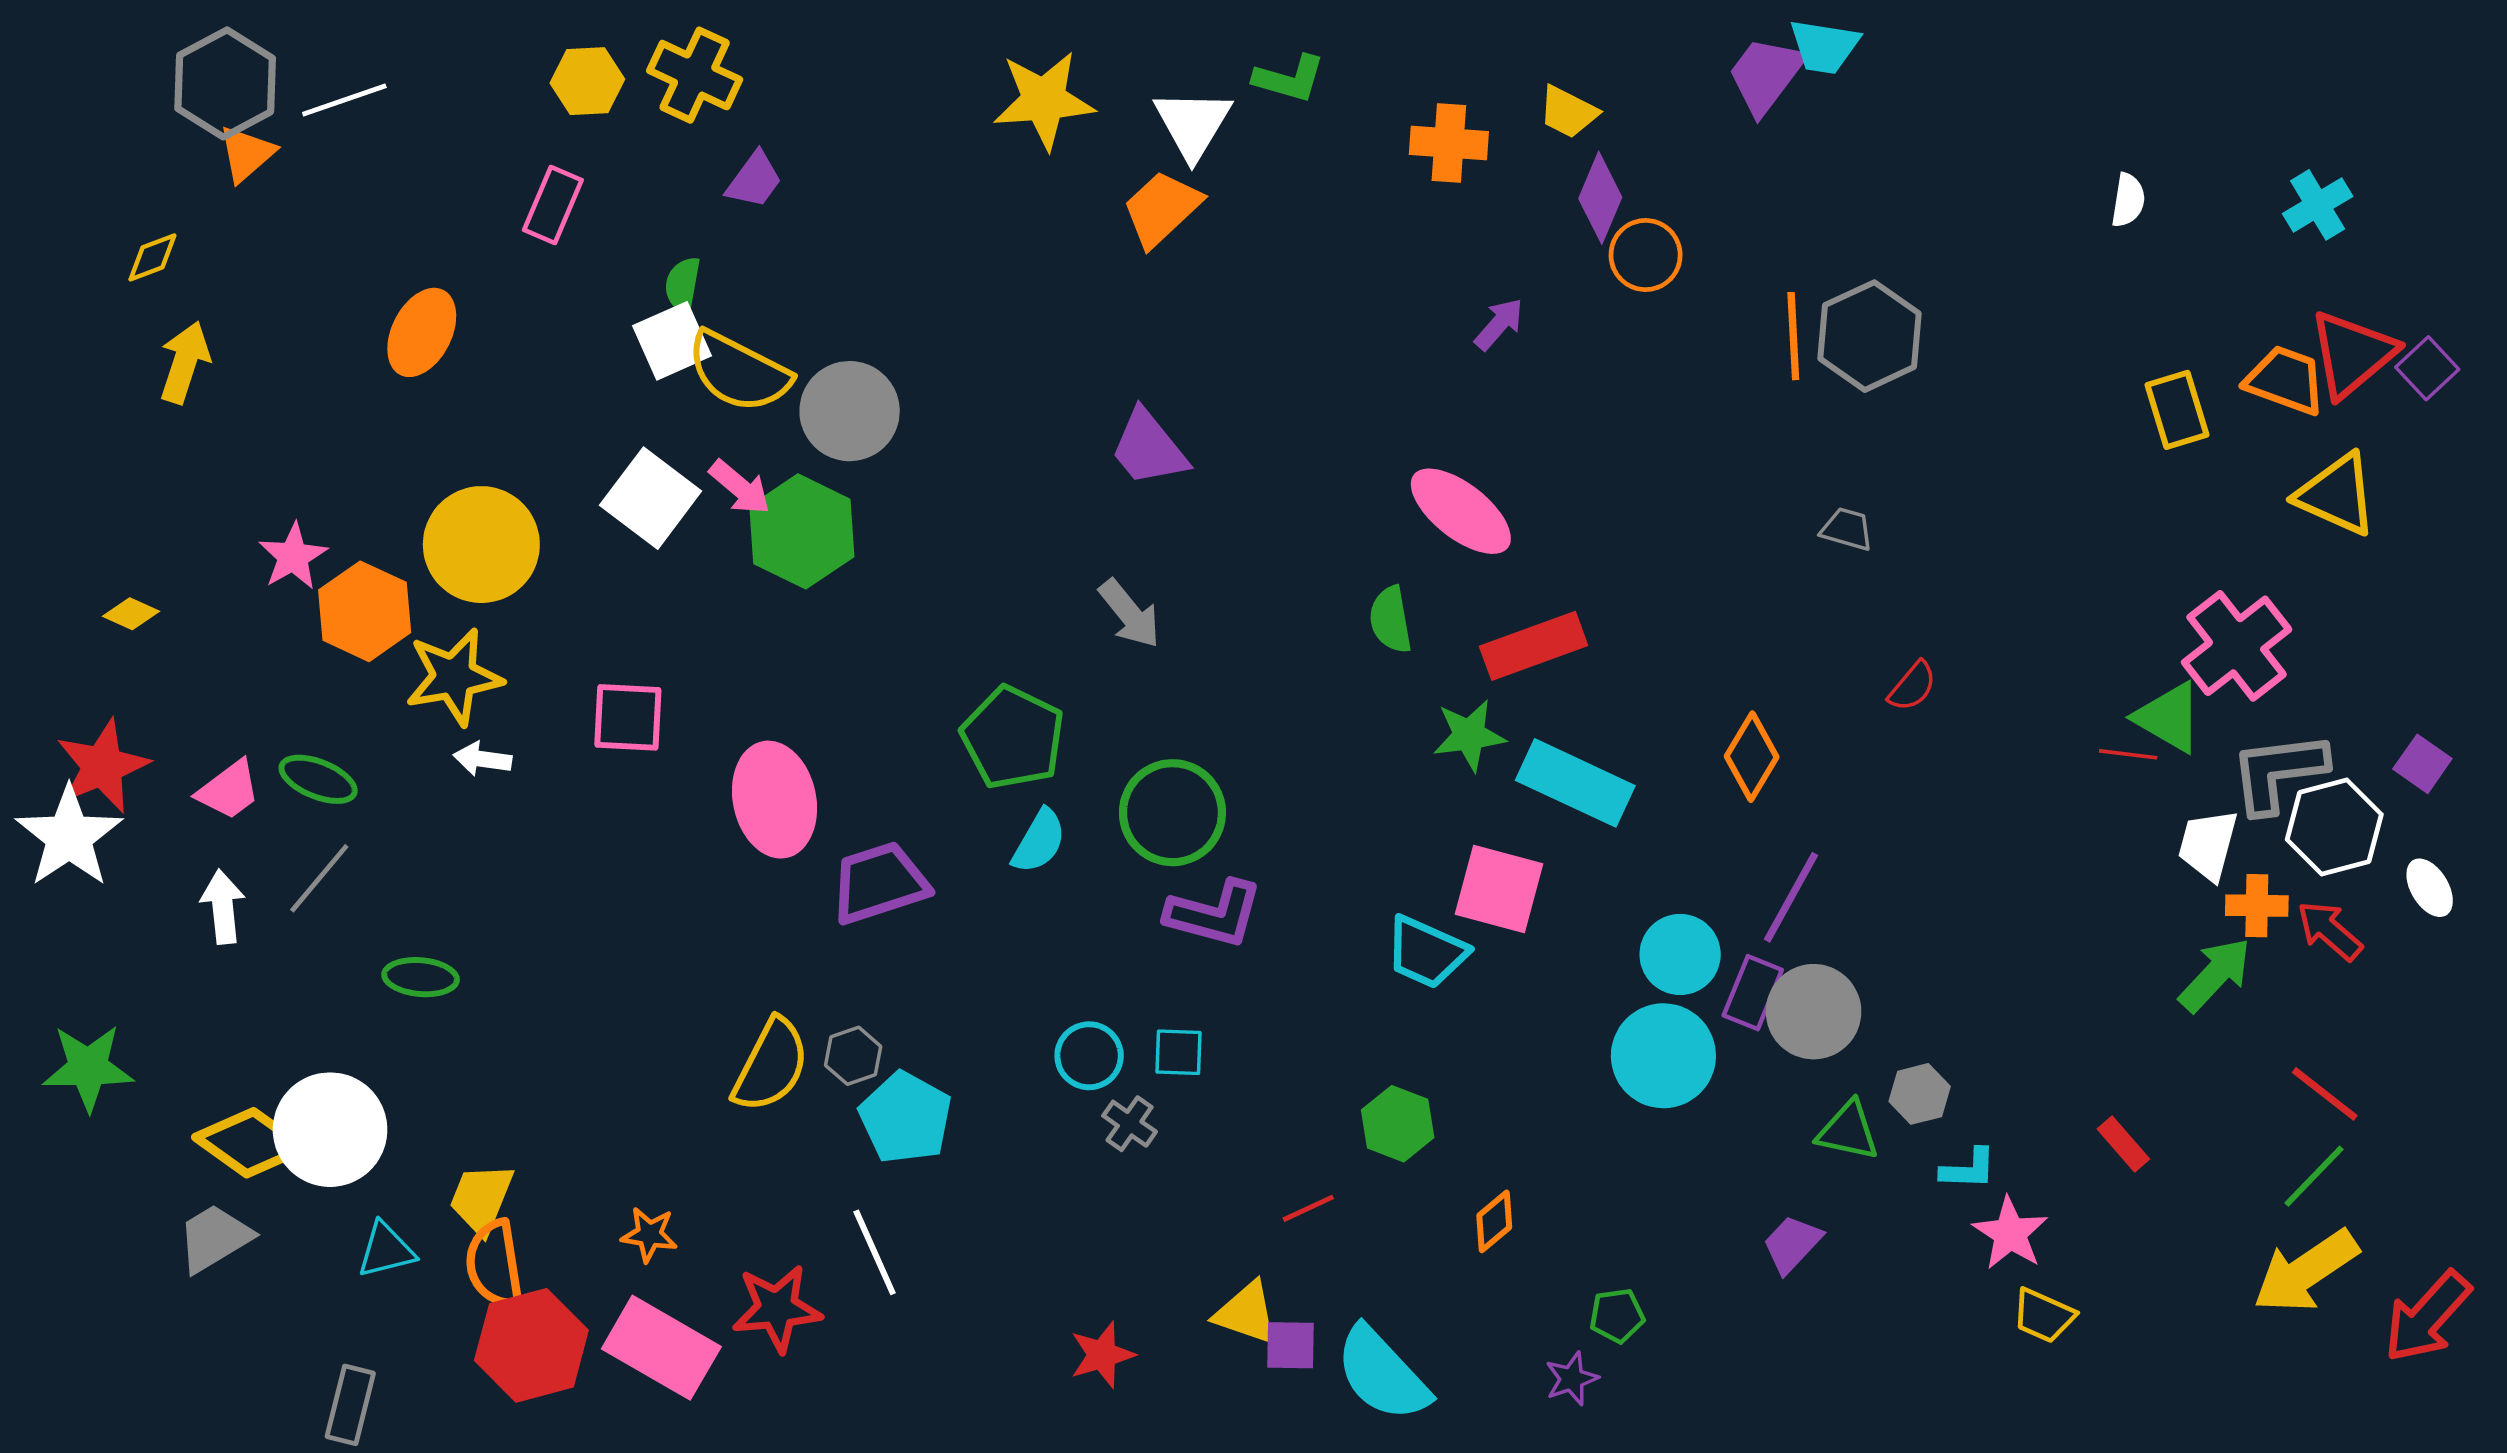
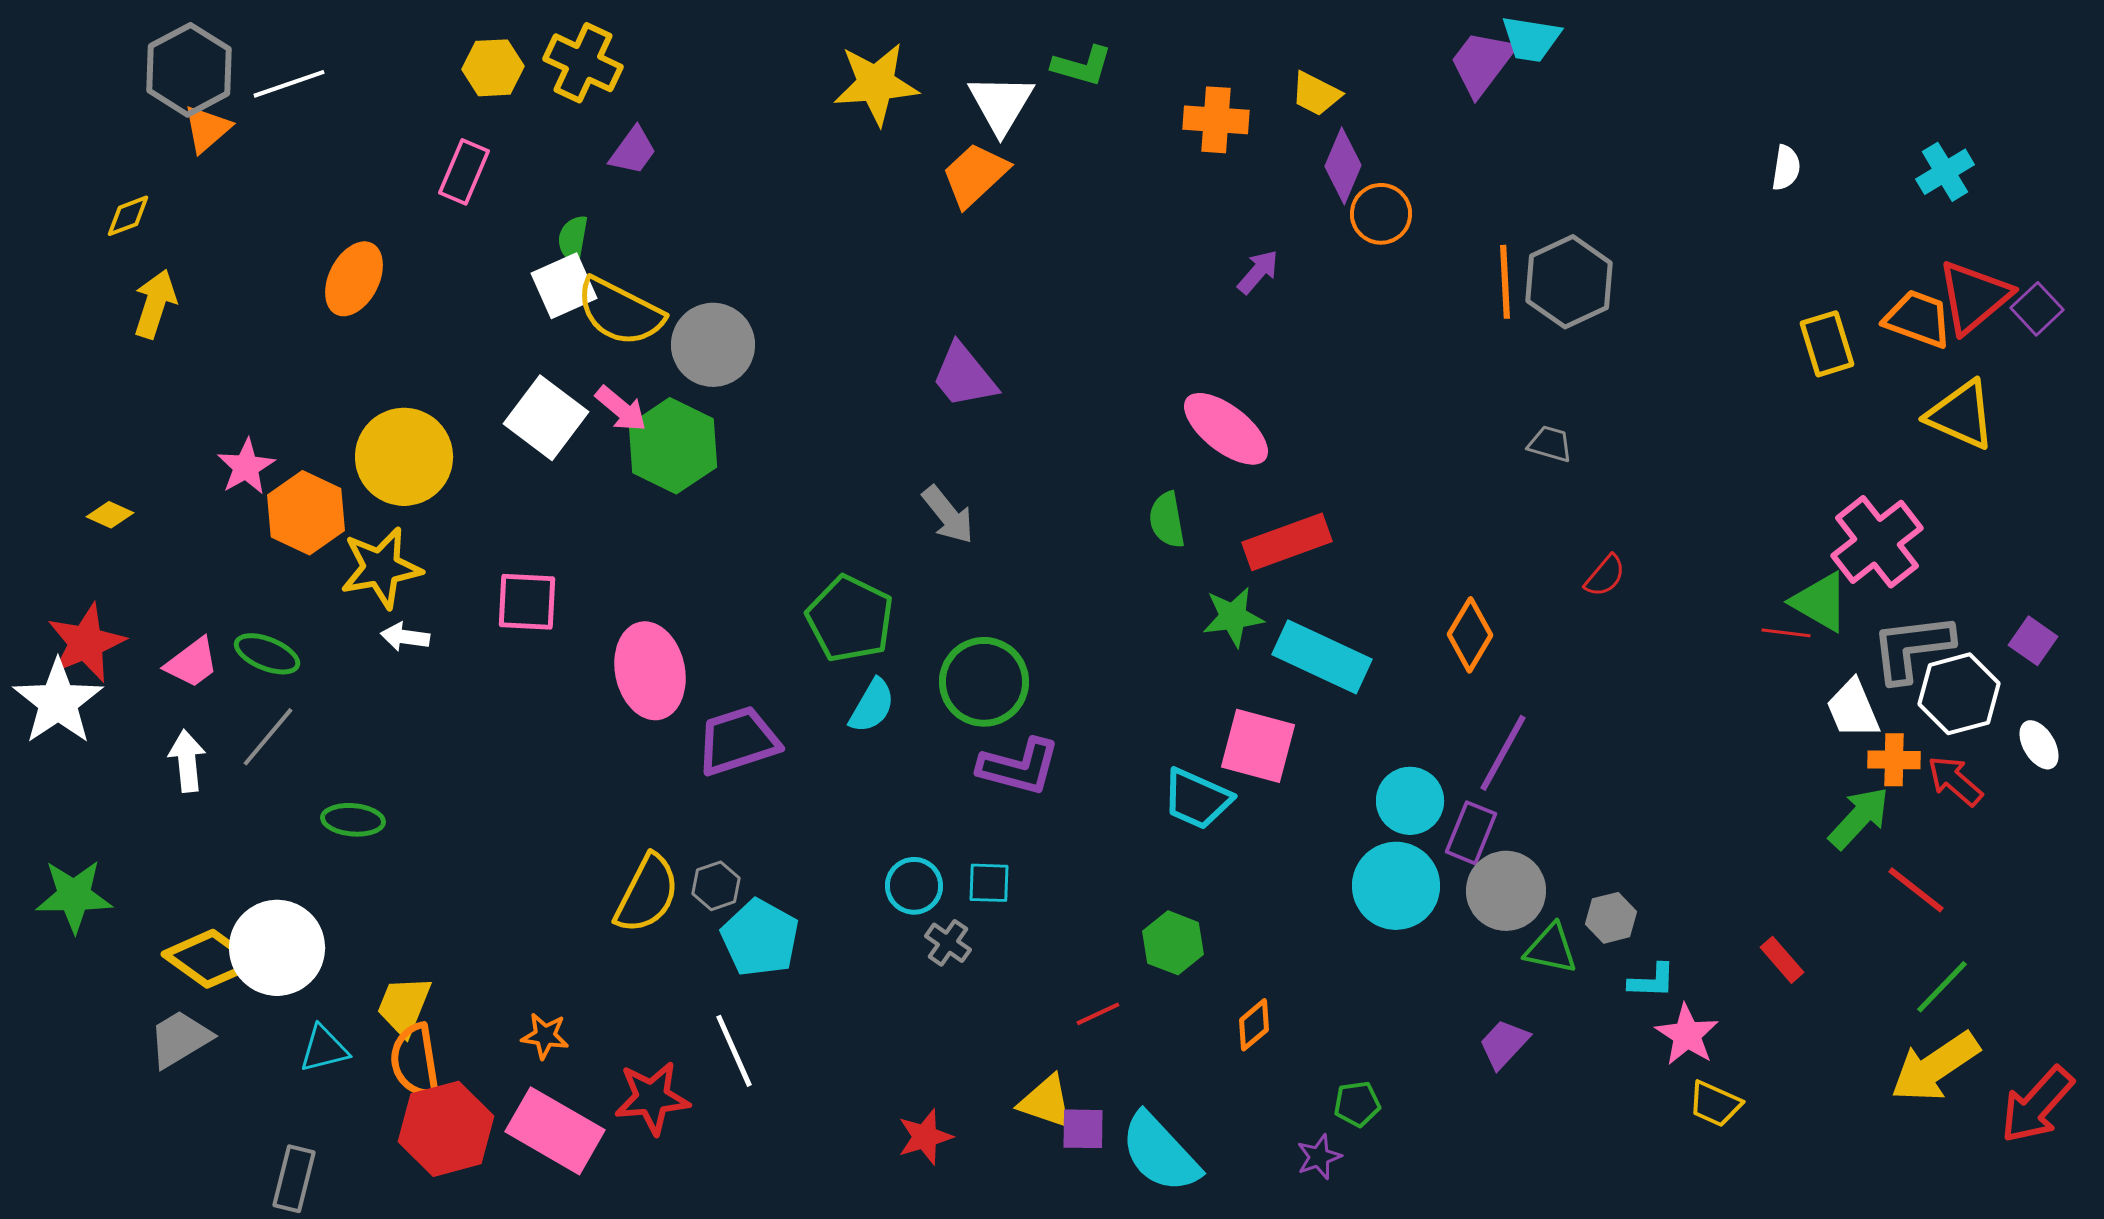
white trapezoid: (2208, 845) -> (1853, 709), turned -38
gray circle: (1814, 1012) -> (1506, 891), moved
red line: (2325, 1094) -> (1916, 890), moved

